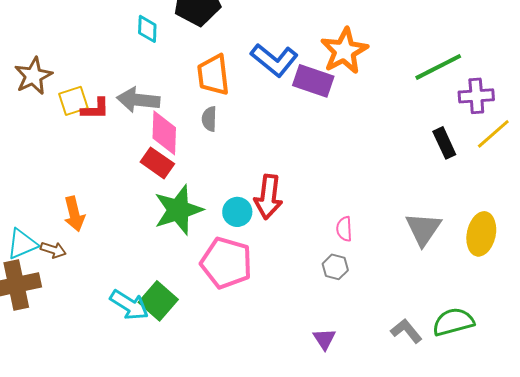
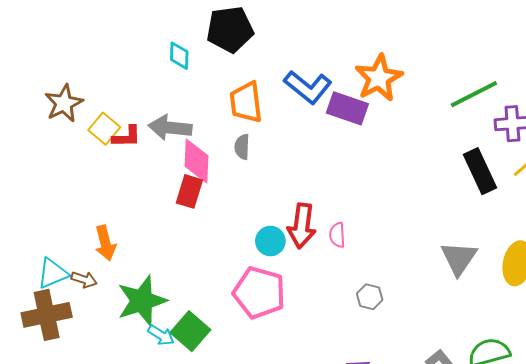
yellow square: (73, 101) -> (104, 129), turned -32
black rectangle: (444, 143) -> (480, 171), size x1.4
red rectangle: (157, 163) -> (189, 191), turned 72
green star: (178, 210) -> (142, 301), moved
pink semicircle: (344, 229) -> (337, 235), moved
cyan arrow: (129, 305) -> (161, 335), size x0.7

